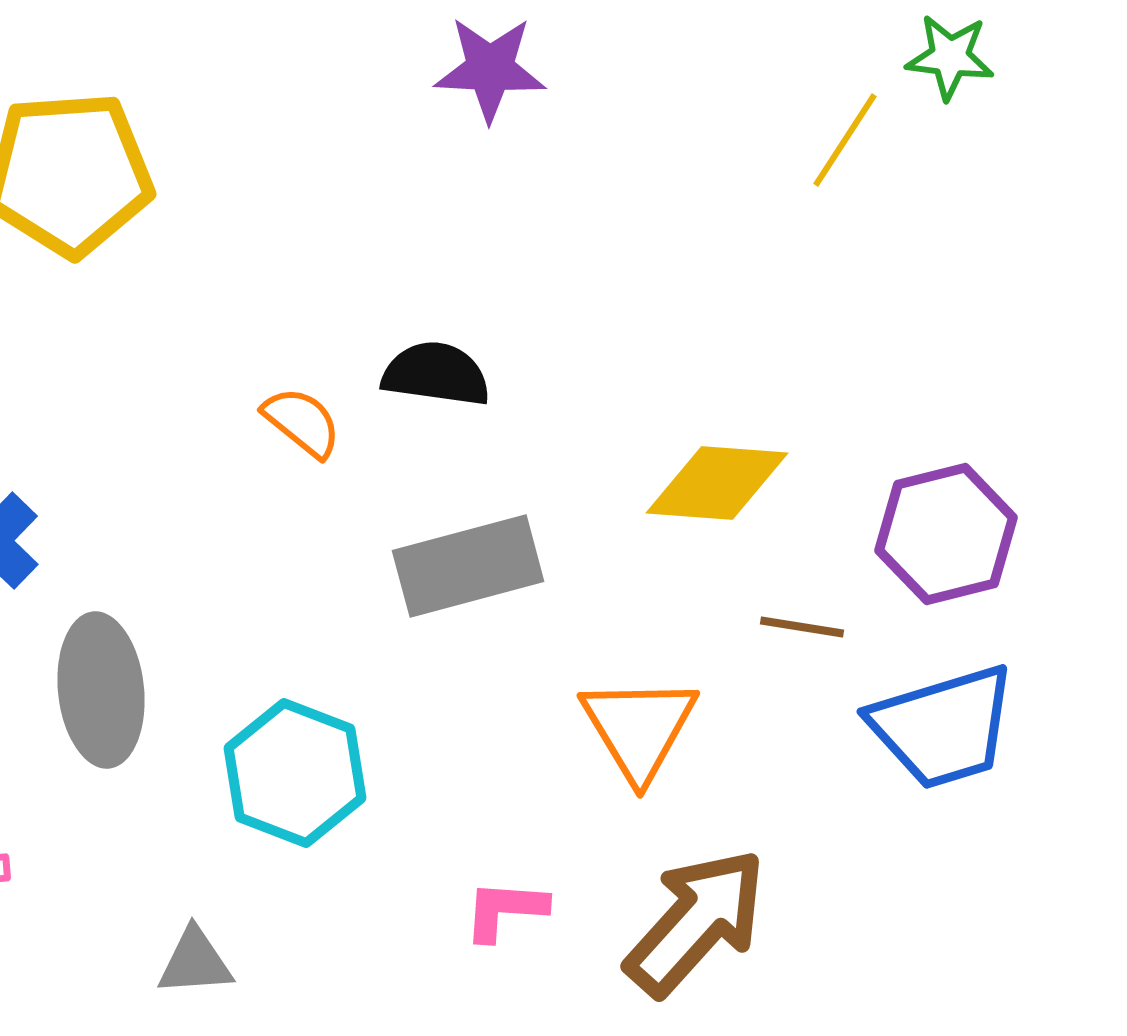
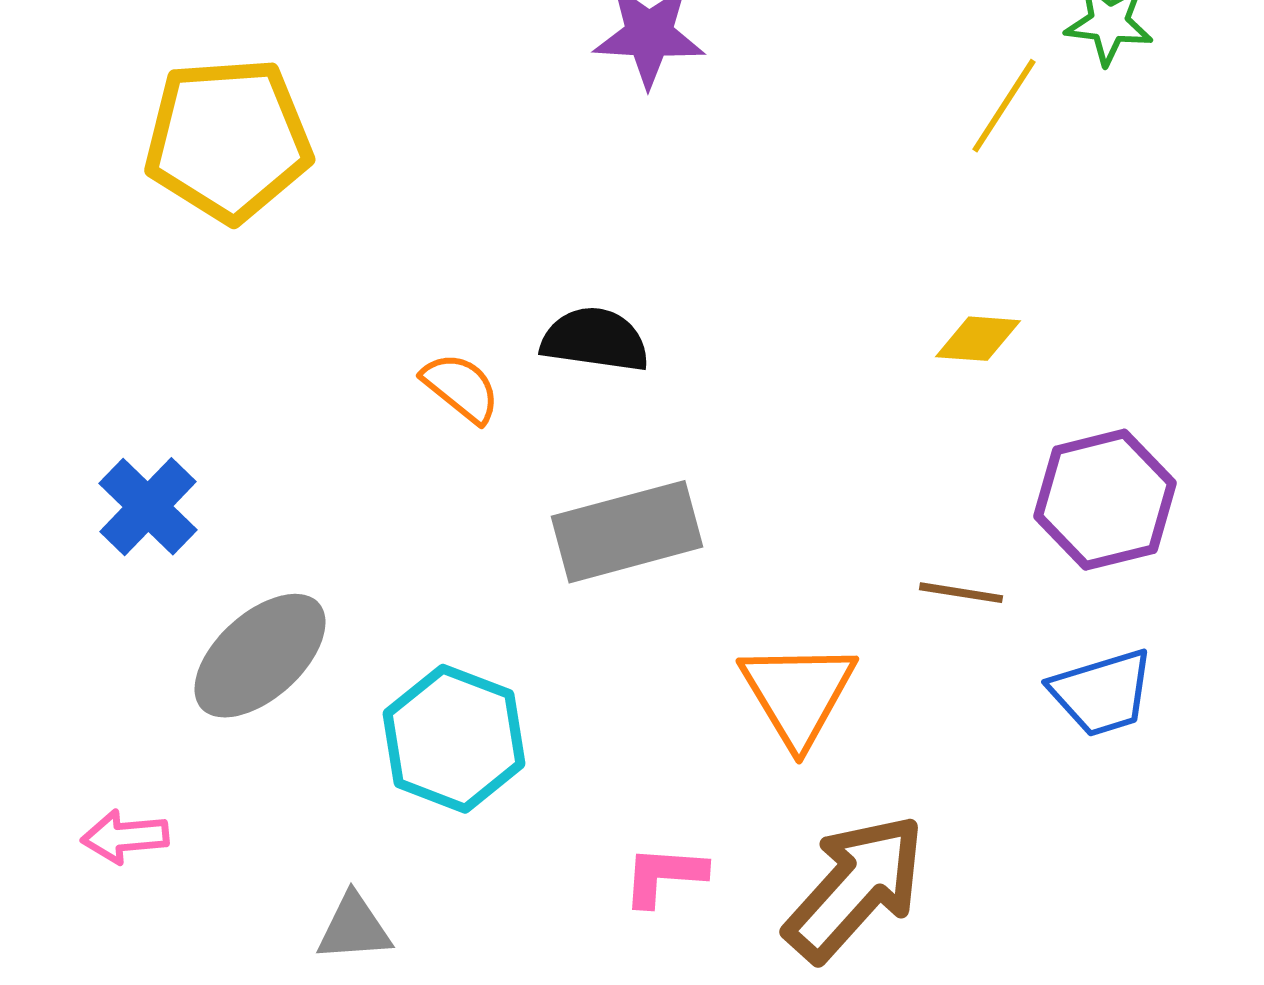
yellow diamond: (717, 483) -> (978, 339), moved, size x0.6
gray ellipse: (101, 690) -> (260, 656), turned 54
blue trapezoid: (943, 727) -> (1102, 693), size x0.7

